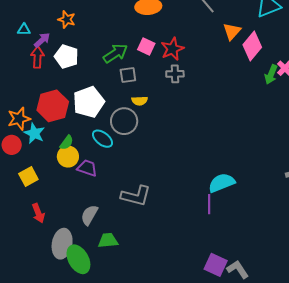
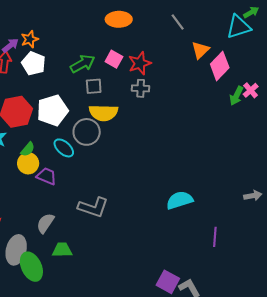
orange star: (67, 19) -> (30, 39), moved, turned 30
yellow semicircle: (140, 101) -> (103, 113), size x1.8
purple line: (209, 204) -> (215, 237), moved

